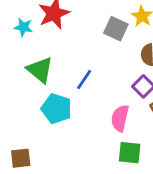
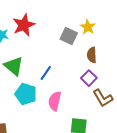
pink semicircle: (120, 118) -> (55, 101), moved

